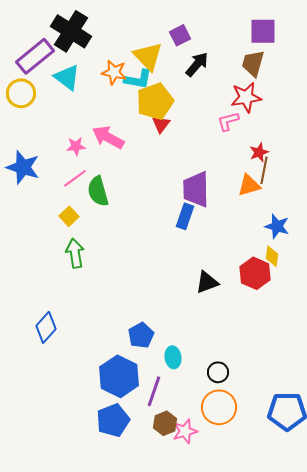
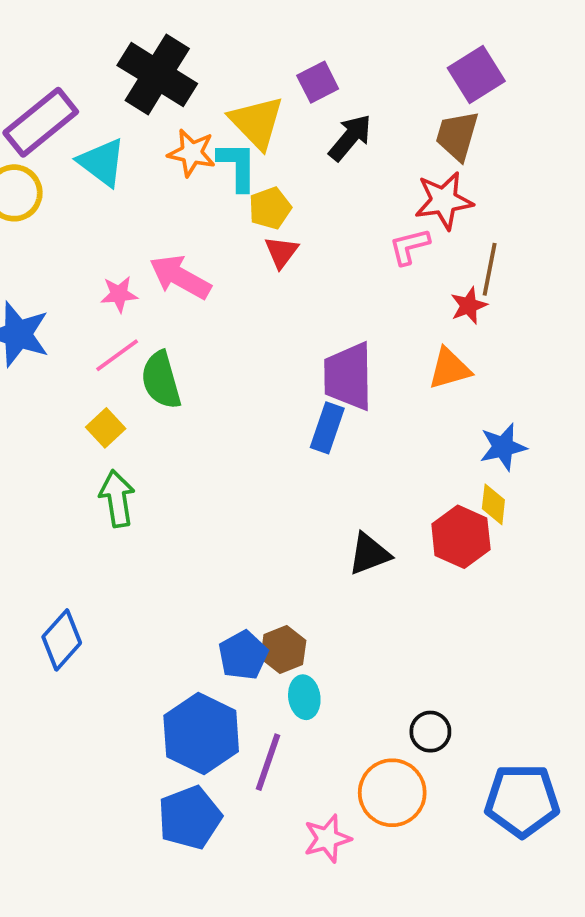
black cross: (71, 31) -> (157, 74), moved
purple square: (263, 31) -> (476, 74), turned -32
cyan L-shape: (138, 79) -> (237, 166), turned -100
yellow pentagon: (155, 101) -> (270, 208), size x0.6
brown line: (264, 170) -> (490, 269), moved
blue star: (277, 226) -> (503, 447), turned -30
black circle: (218, 372) -> (430, 732), moved
brown hexagon: (165, 423) -> (283, 649), moved

